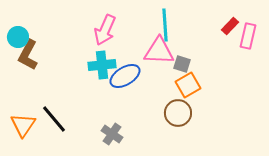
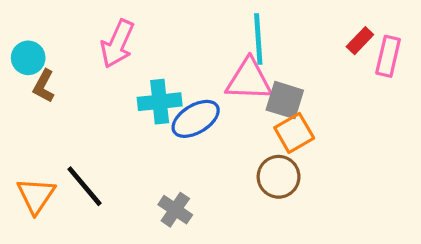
pink arrow: (105, 30) -> (117, 44), moved
brown L-shape: (28, 55) -> (44, 86), size x0.7
gray square: (182, 64) -> (285, 100), size x1.4

